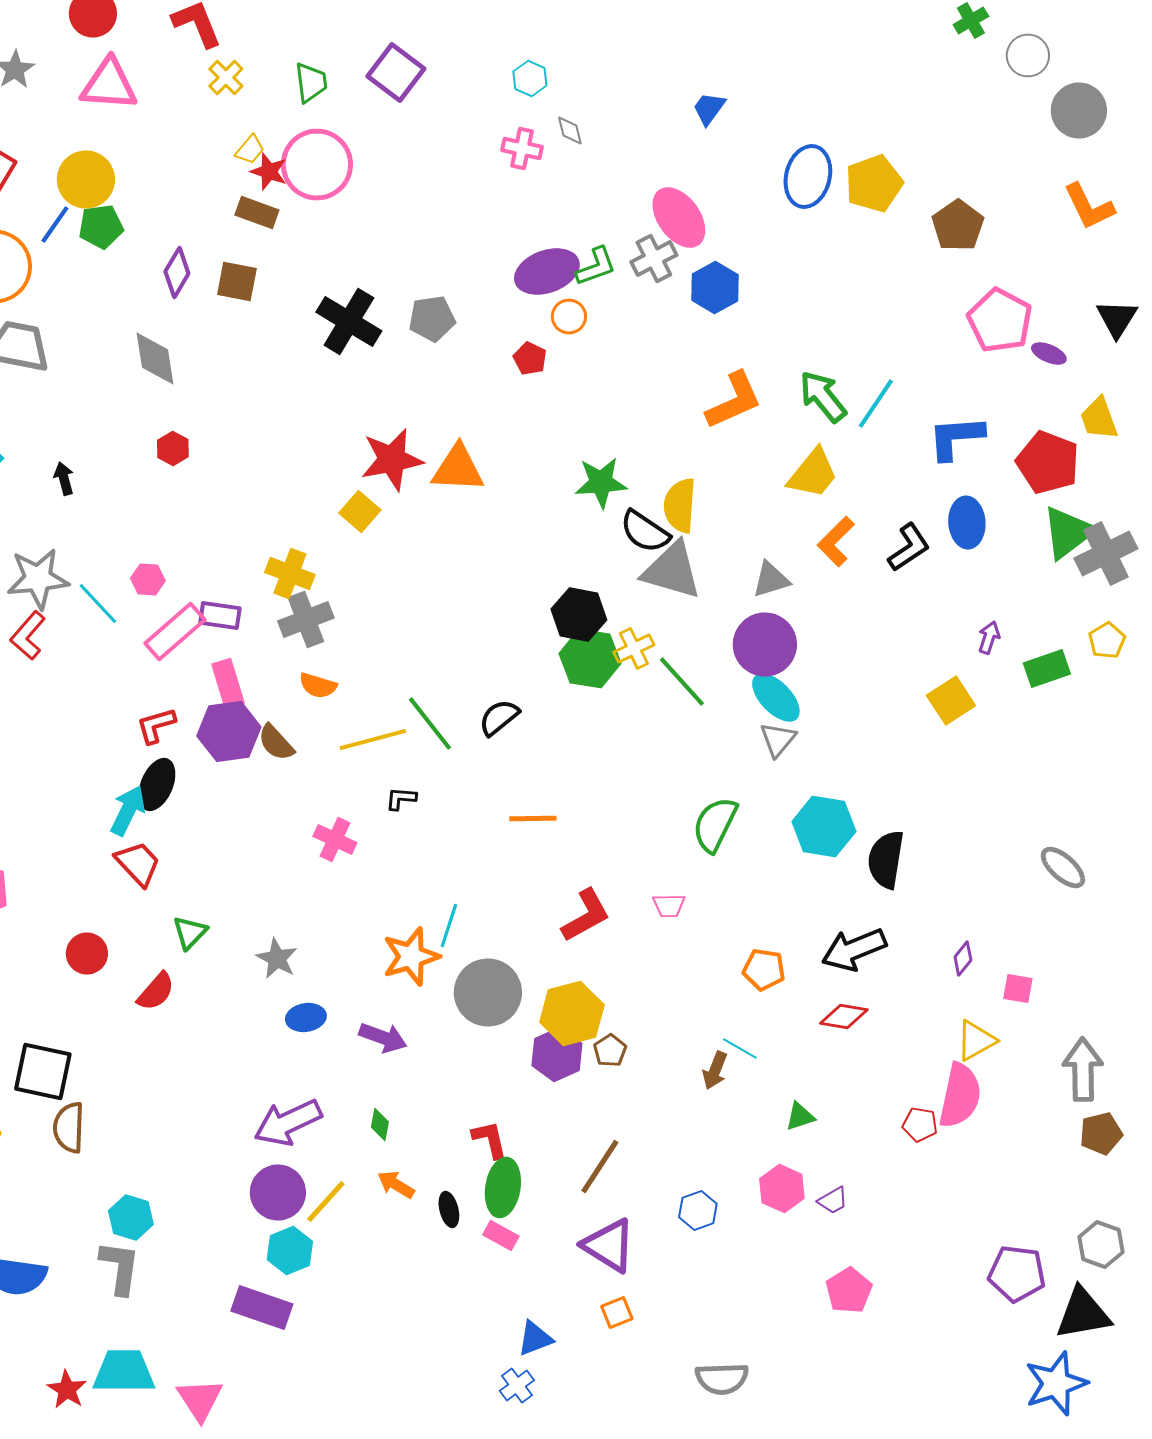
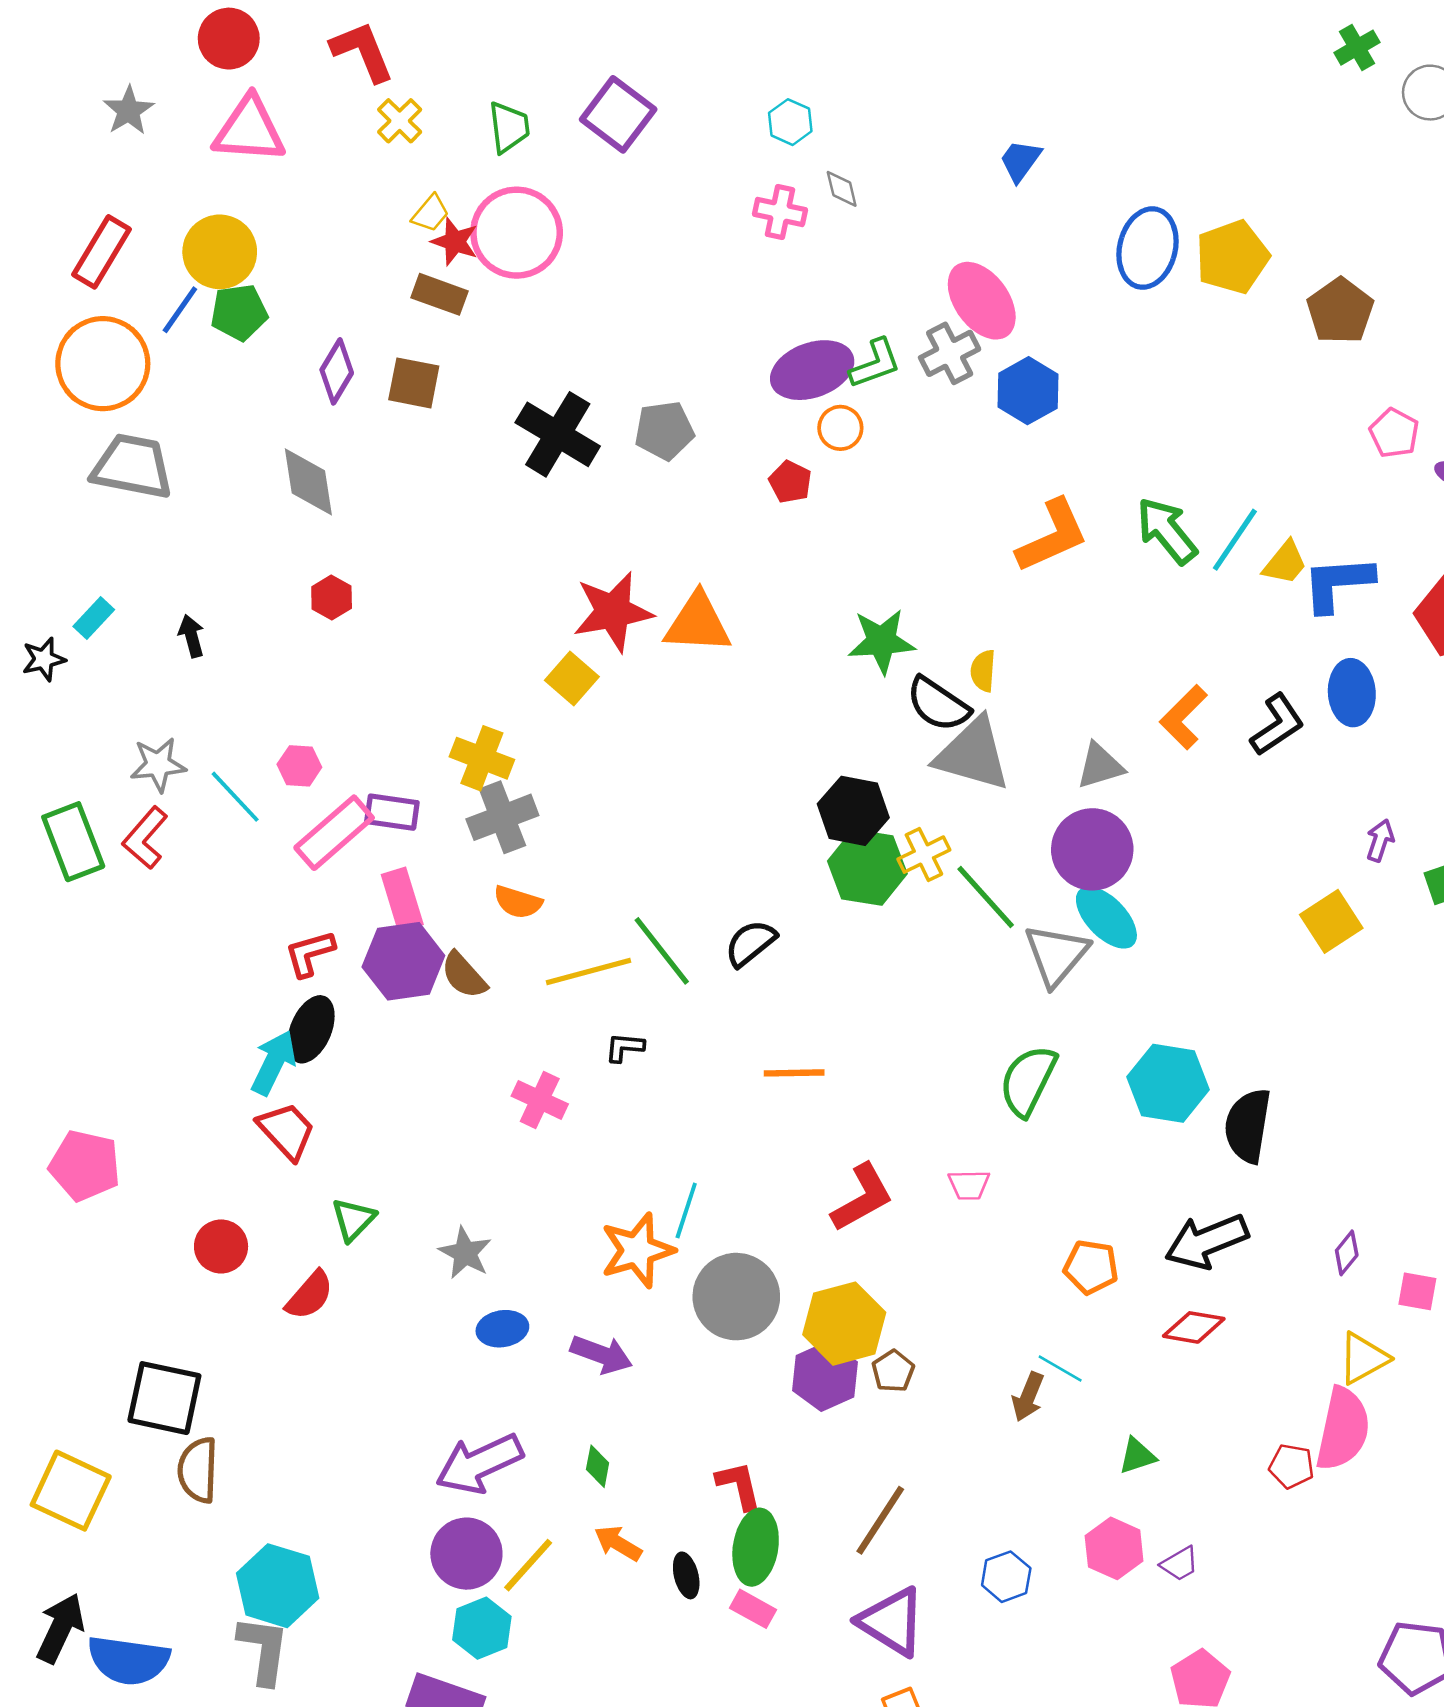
pink pentagon: (1000, 320) -> (1394, 433), size x0.6
yellow trapezoid: (813, 474) -> (1285, 563), moved, size x0.7
yellow semicircle: (680, 506) -> (983, 671), size x0.6
gray star: (38, 578) -> (158, 765), size x0.7
gray triangle: (778, 740) -> (1056, 955), moved, size x1.4
cyan hexagon: (131, 1218) -> (278, 1586), size x1.4

